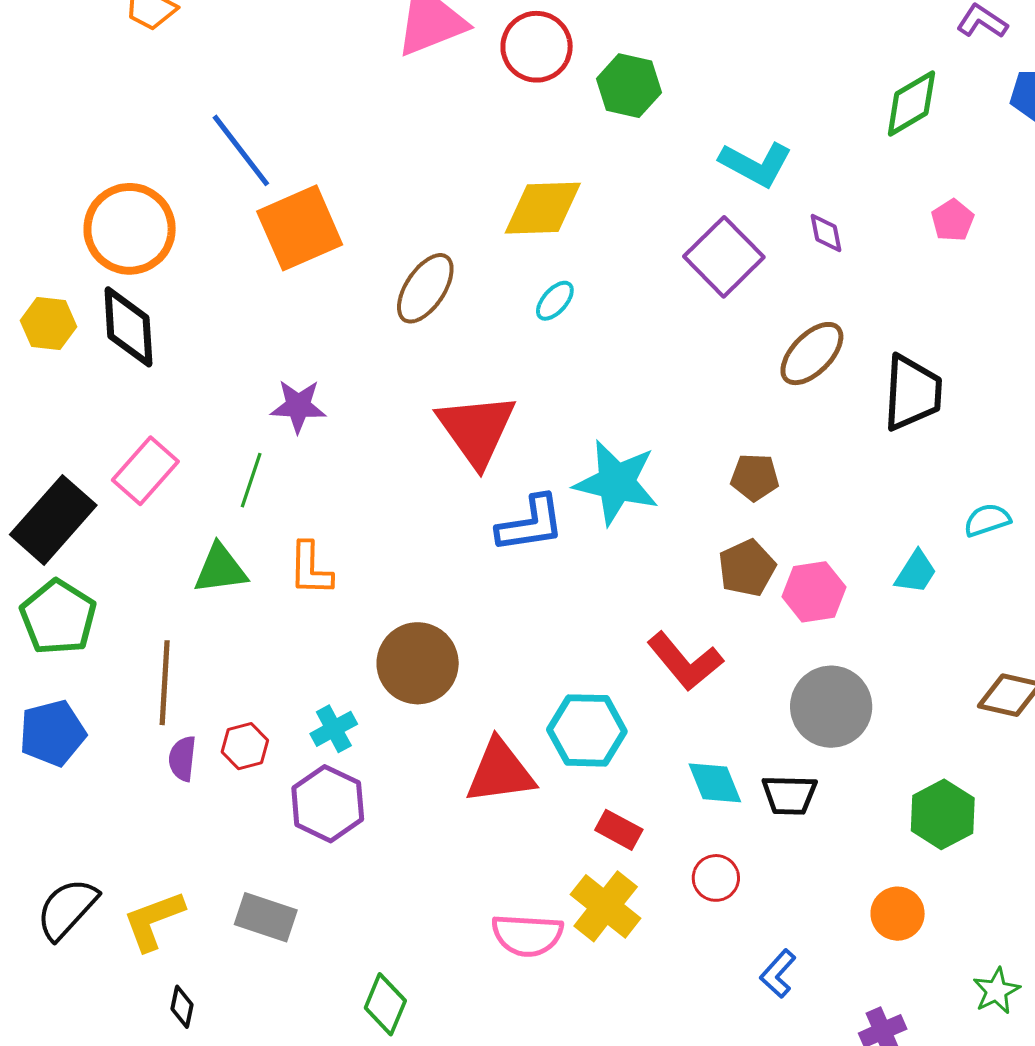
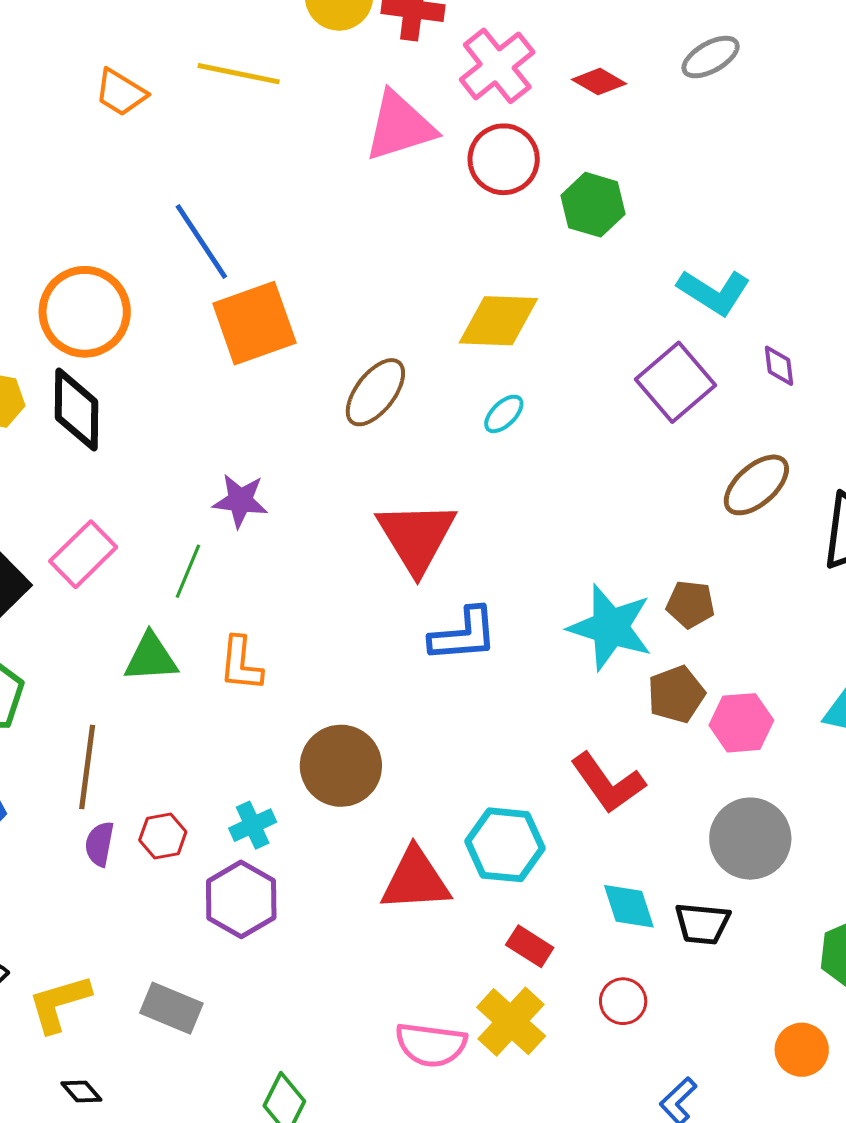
cyan star: (616, 482) -> (610, 627), moved
black diamond: (182, 1007) -> (81, 1091), turned -57

